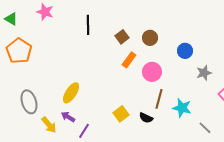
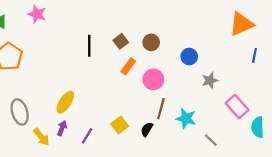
black line: (88, 25) -> (89, 46), moved
purple arrow: (68, 117) -> (62, 128), turned 80
black semicircle: (146, 118) -> (147, 129), turned 96
purple line: (84, 131) -> (87, 136), moved

